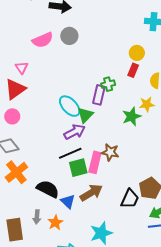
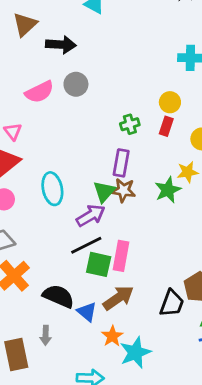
green cross: (108, 84) -> (130, 124), moved
cyan ellipse: (70, 106) -> (52, 189), moved, turned 35
brown star: (110, 152) -> (123, 190), moved
green square: (78, 168) -> (99, 264), turned 30
orange star: (55, 222) -> (112, 336), moved

